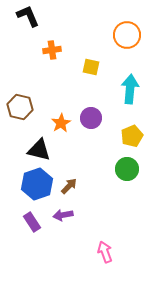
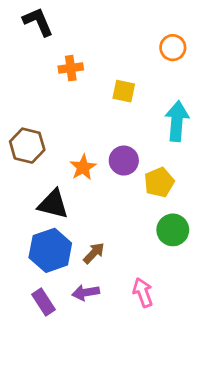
orange circle: (127, 35) -> (173, 48), size x0.7
yellow pentagon: (132, 136) -> (159, 182), moved
pink arrow: (105, 252) -> (143, 292), moved

